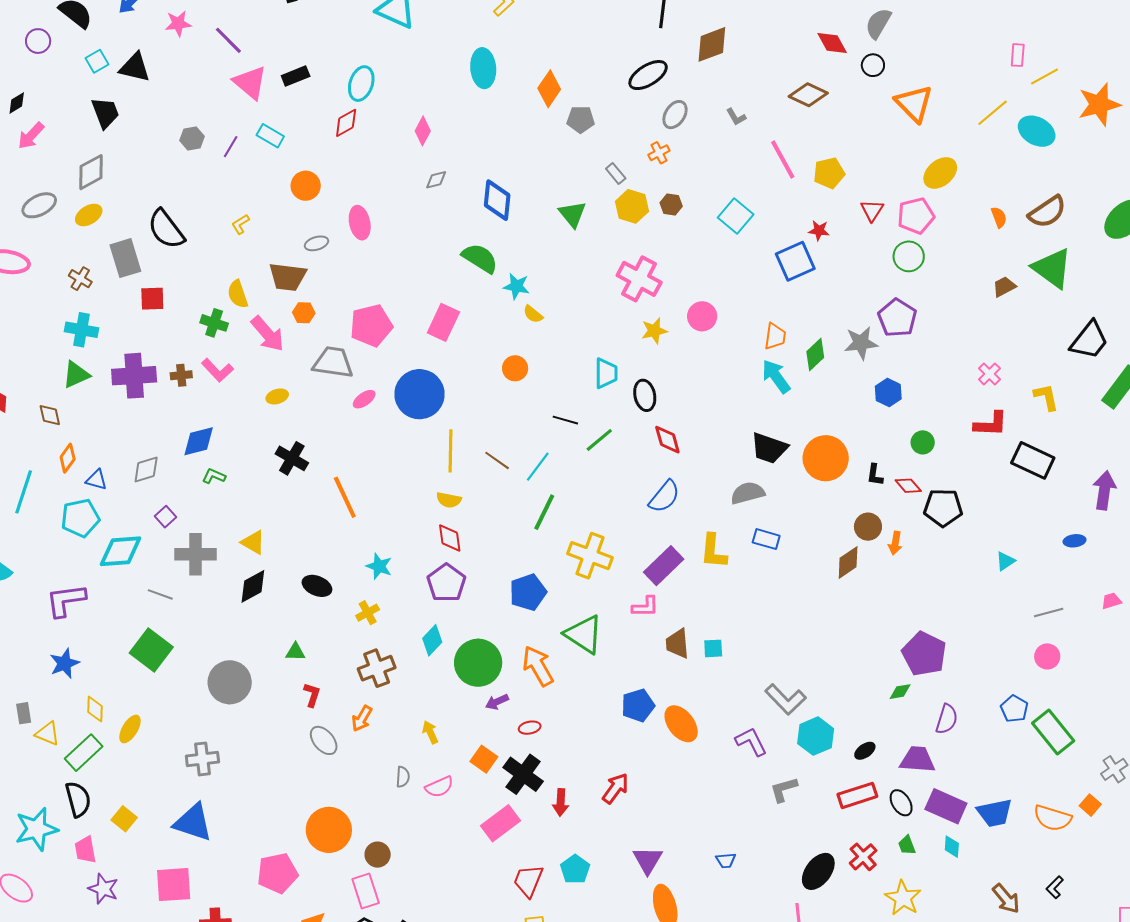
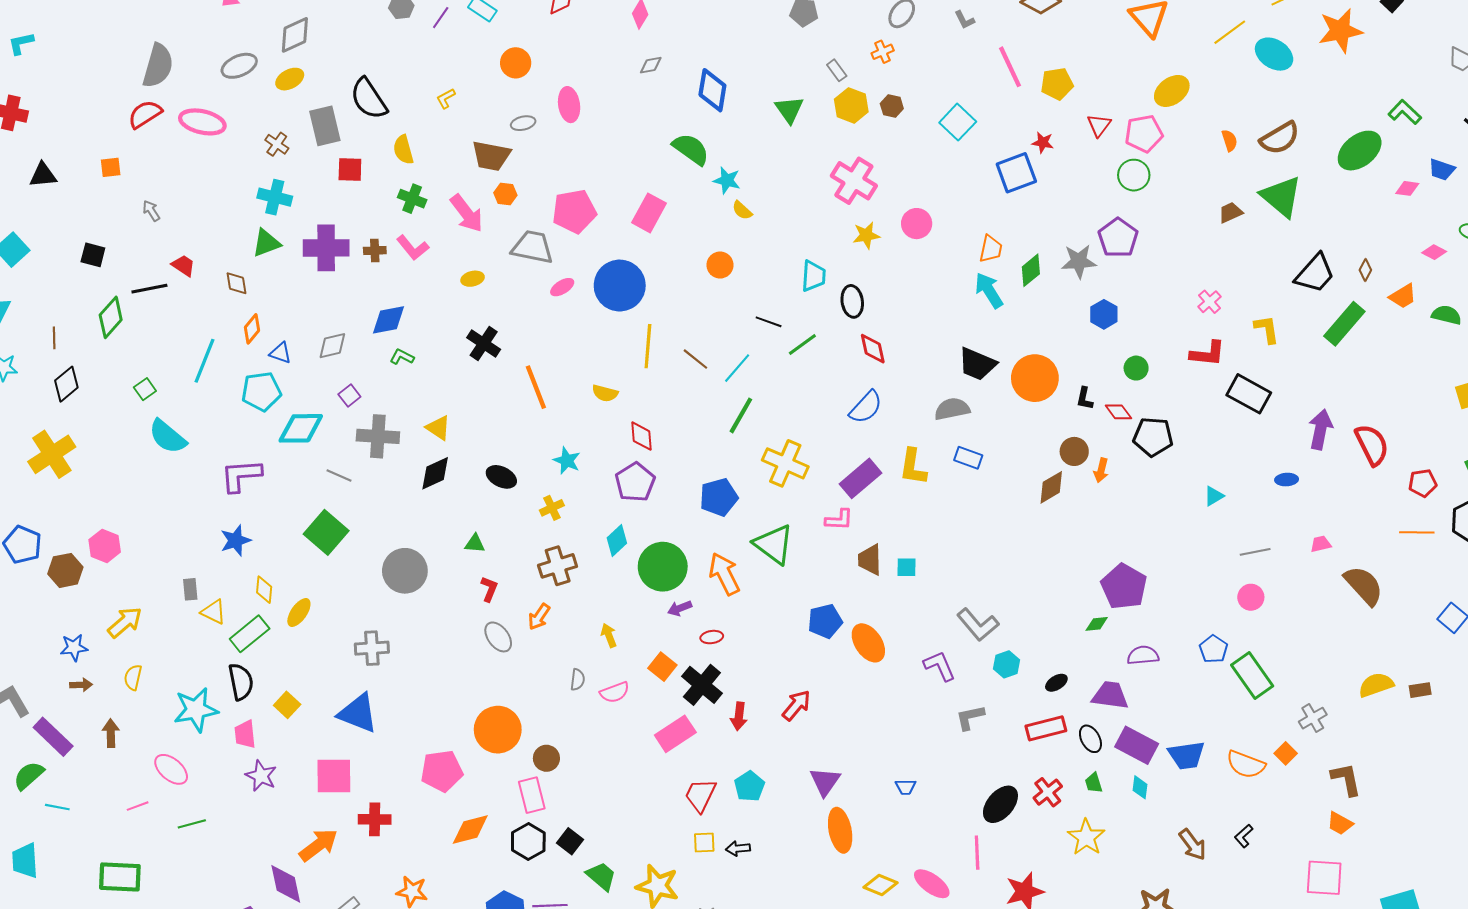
yellow semicircle: (238, 294) -> (403, 150), moved
yellow semicircle: (449, 500) -> (605, 393), moved
purple semicircle: (947, 719) -> (1143, 655), turned -116
cyan hexagon: (816, 736) -> (1006, 664), size x0.7

